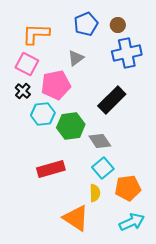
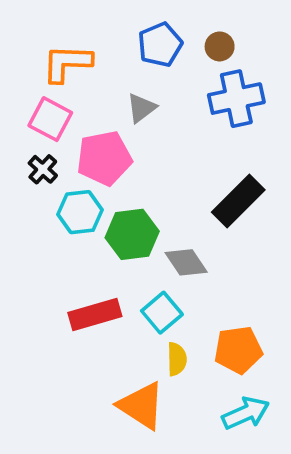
black rectangle: (112, 100) -> (238, 201), moved
cyan square: (103, 168) -> (162, 313), moved

